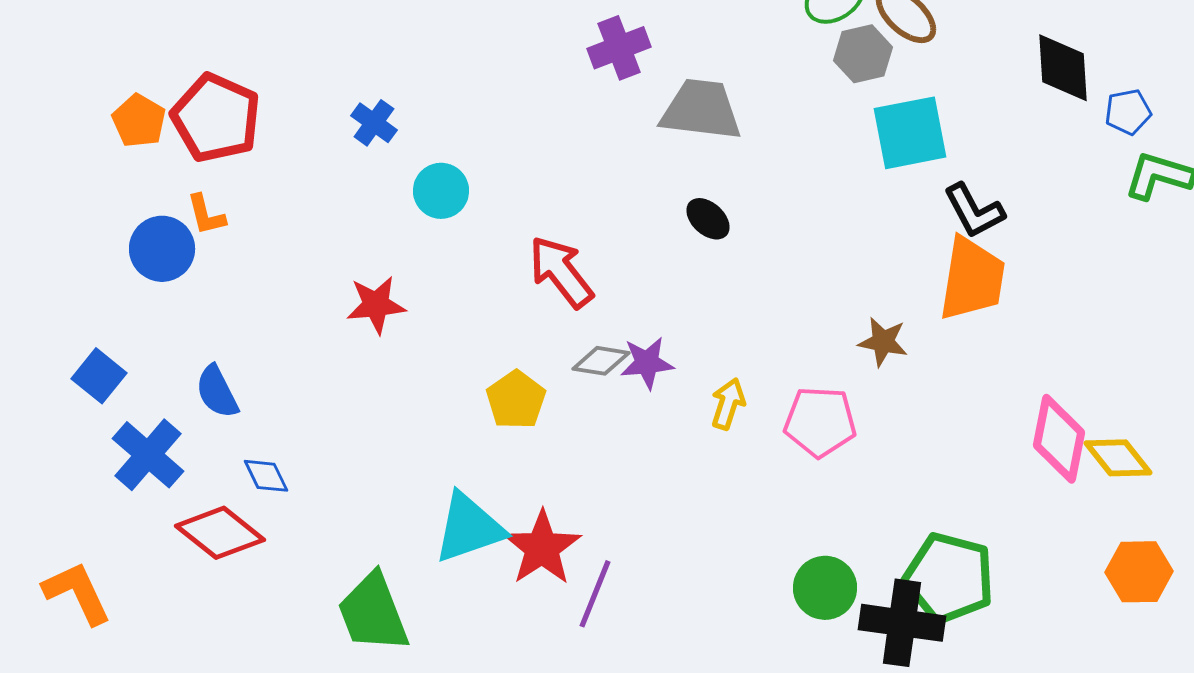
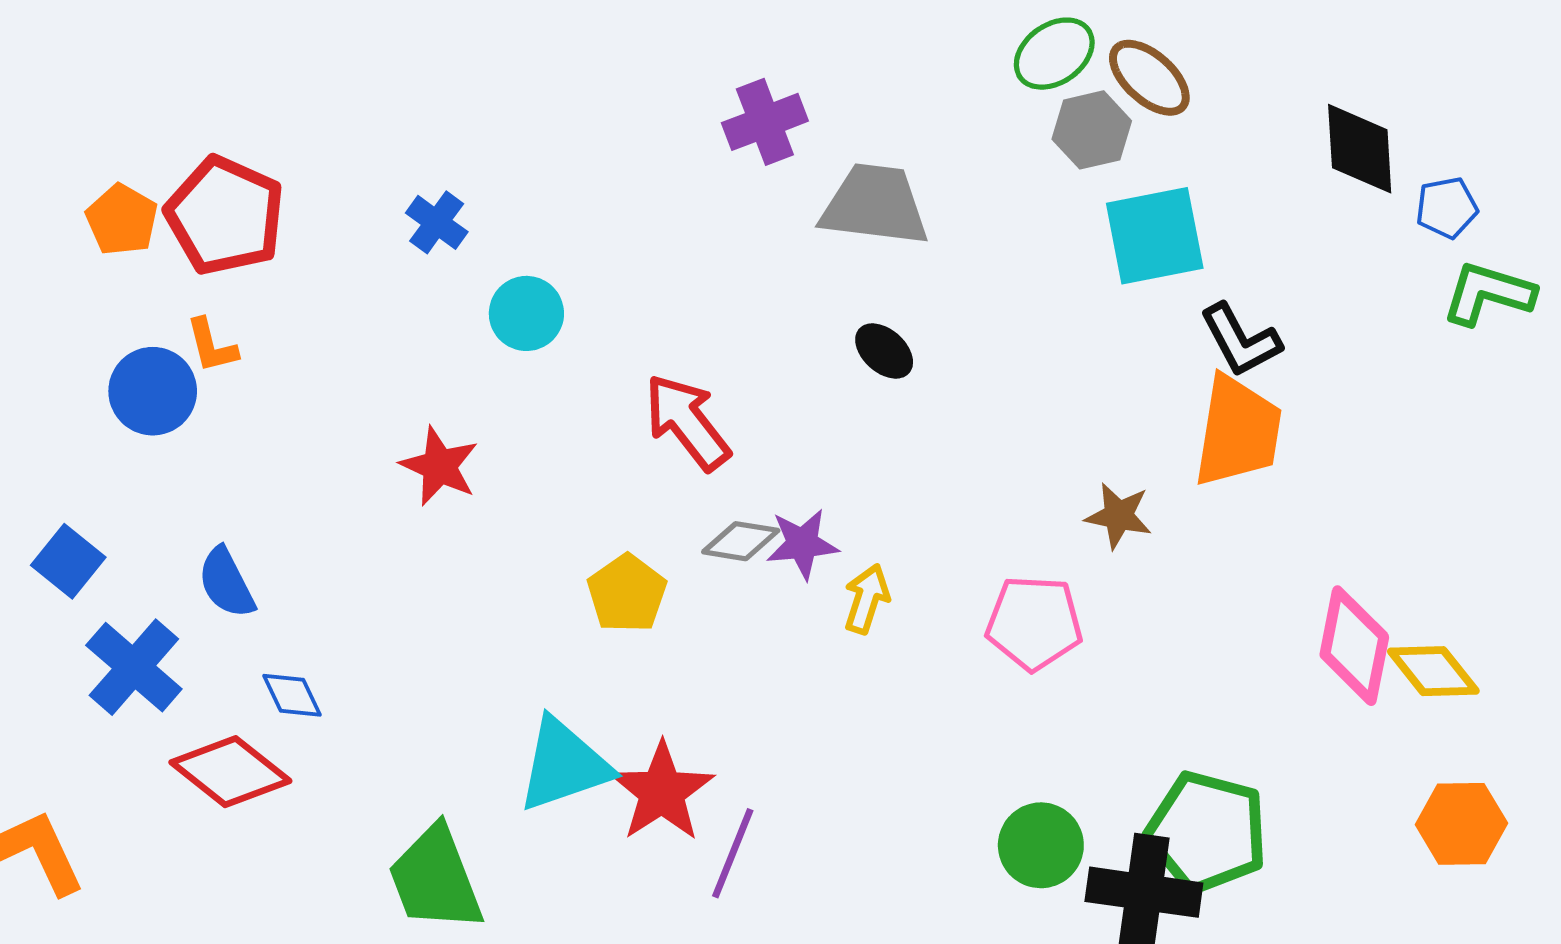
red star: (376, 305) -> (439, 466), turned 30
yellow arrow: (728, 404) -> (867, 599), moved

